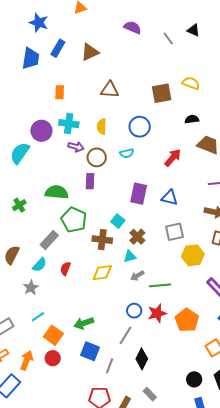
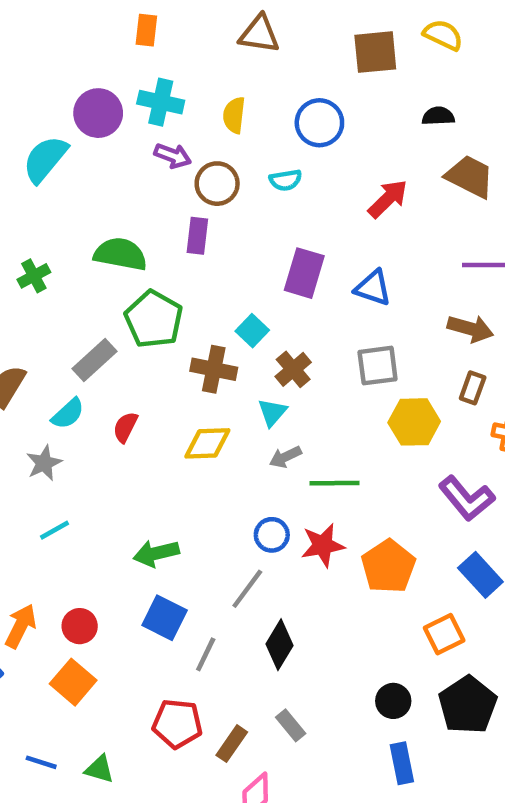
cyan triangle: (130, 256) -> (272, 412), turned -40
orange square: (53, 335) -> (73, 682), moved

